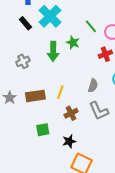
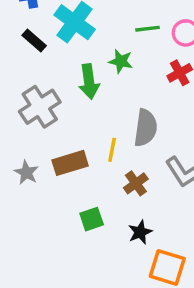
green line: (91, 26) -> (147, 29), turned -48
gray cross: (23, 61) -> (40, 107), size x1.6
gray semicircle: (93, 86) -> (146, 128), moved, size x1.5

